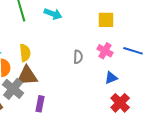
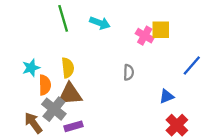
pink cross: (105, 51) -> (145, 36), moved
blue line: (133, 51) -> (192, 65), turned -66
purple rectangle: (40, 104) -> (73, 126), moved, turned 63

